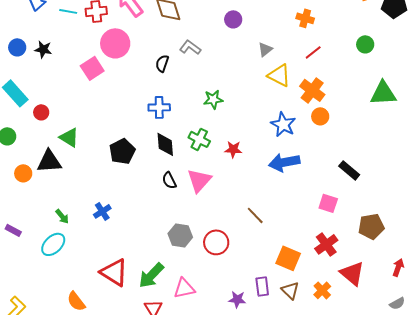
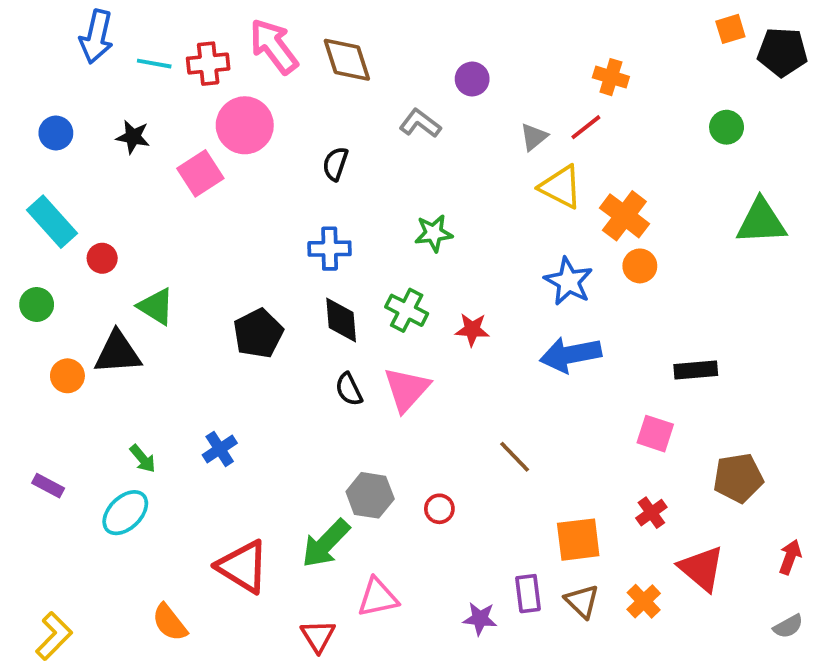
gray L-shape: (190, 47) -> (420, 123), moved
black star: (43, 49) -> (133, 137), moved
red line: (313, 52) -> (586, 127), moved
black rectangle: (349, 170) -> (696, 370), turned -45
red circle: (216, 242) -> (439, 509), size x0.6
red cross: (326, 244) -> (651, 513), size x0.7
orange square: (288, 258) -> (578, 540), turned -30
green arrow: (151, 275) -> (326, 543), moved

